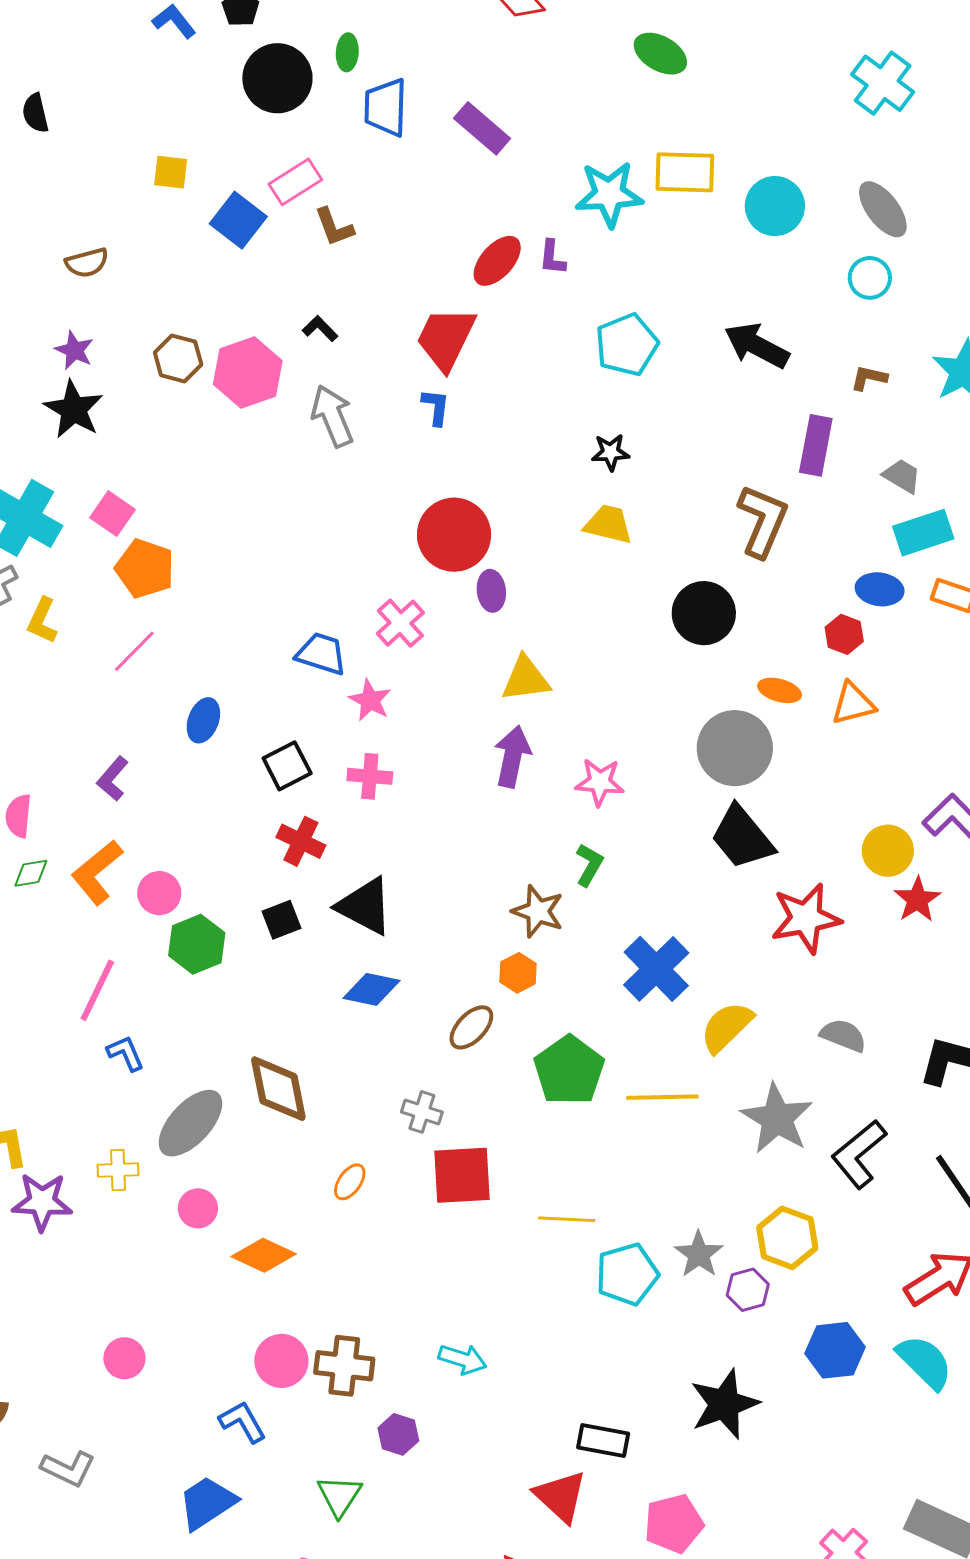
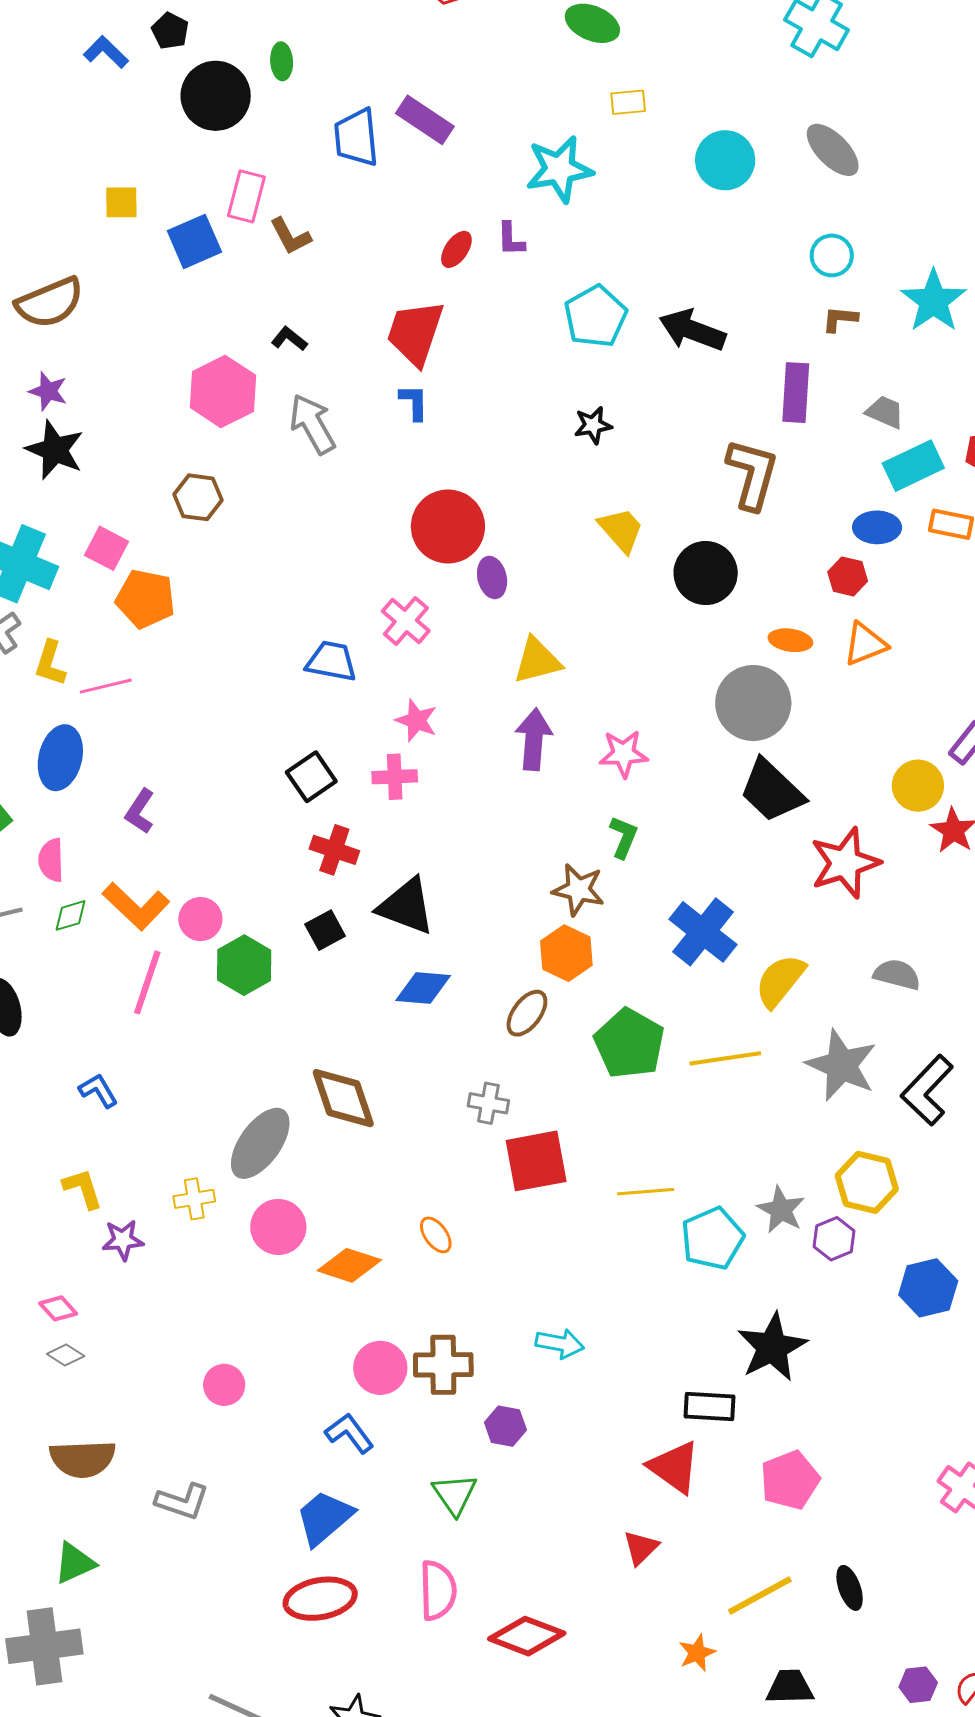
blue trapezoid: (386, 107) -> (356, 137), moved
yellow rectangle: (685, 172) -> (628, 102), moved, size x0.6
pink rectangle: (295, 182) -> (246, 196), turned -36
blue square: (238, 220) -> (194, 241), turned 36
red ellipse: (497, 261) -> (456, 249), size x0.7
brown semicircle: (87, 263) -> (50, 303), size x1.6
cyan circle: (870, 278) -> (832, 255), moved
black arrow: (757, 346) -> (692, 330), moved
brown hexagon: (178, 358) -> (198, 497), moved
yellow trapezoid: (608, 524) -> (621, 530), moved, turned 42
pink line: (134, 651) -> (106, 686), moved, turned 39
pink star: (370, 700) -> (416, 720), moved
blue ellipse: (203, 720) -> (60, 758), moved, size x1.4
orange L-shape: (97, 872) -> (136, 906), turned -90
orange hexagon: (518, 973) -> (566, 953), size x1.4
pink line: (97, 990) -> (147, 982), moved
blue L-shape: (125, 1053) -> (98, 1091), moved
orange ellipse: (350, 1182) -> (436, 1235), moved, turned -63
purple star: (42, 1202) -> (123, 1240), size x0.7
pink circle: (198, 1208) -> (278, 1227), size x1.4
black star: (724, 1404) -> (772, 1347), moved

